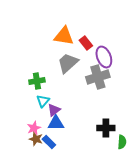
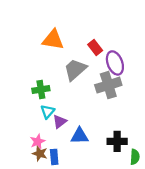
orange triangle: (64, 36) -> (53, 40), moved
blue triangle: (56, 123) -> (80, 136), moved
blue rectangle: (49, 142) -> (54, 157), turned 40

